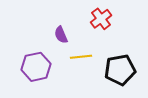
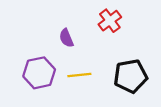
yellow line: (81, 57) -> (79, 75), moved

